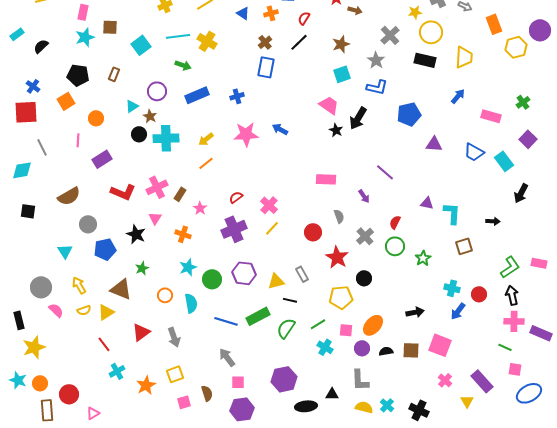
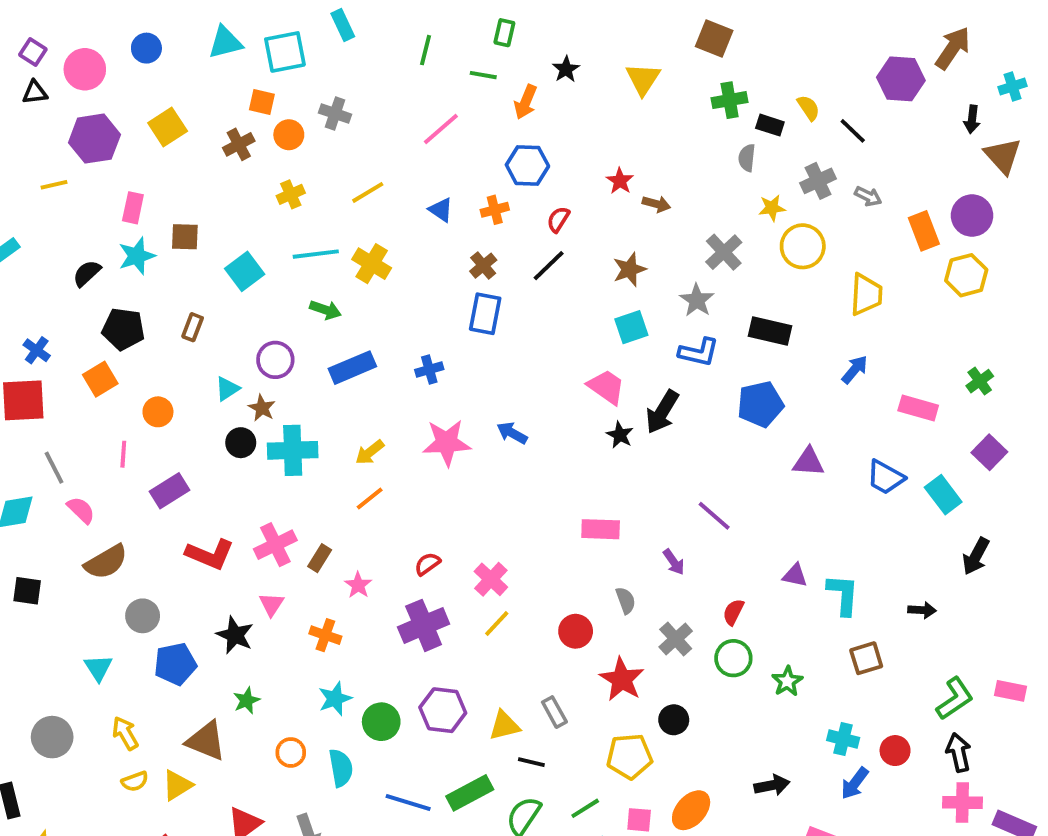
purple circle: (540, 30) -> (972, 216), moved
black semicircle: (41, 46) -> (87, 273), moved
black rectangle: (425, 60) -> (770, 331), moved
pink semicircle: (56, 310) -> (81, 510), moved

